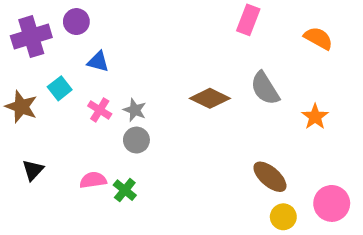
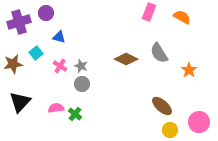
orange semicircle: (318, 38) -> (182, 17), moved
brown star: (21, 107) -> (13, 64), turned -30
black triangle: (33, 170) -> (20, 102), size x1.6

